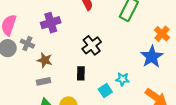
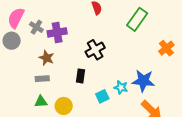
purple cross: (51, 23) -> (57, 32), moved
gray cross: (27, 44) -> (36, 27), moved
blue star: (152, 57) -> (143, 81), moved, turned 30

